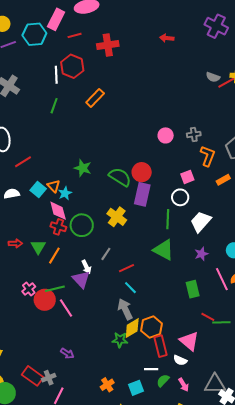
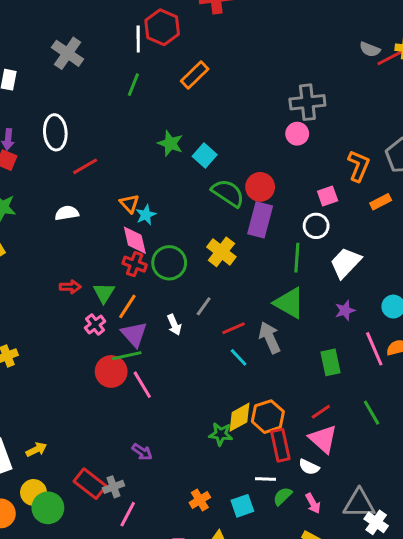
gray cross: (194, 134) -> (307, 102), moved, size x1.6
green star: (83, 168) -> (170, 143), moved
cyan square: (38, 189) -> (205, 156), moved
purple triangle: (81, 279) -> (134, 334), moved
pink cross: (29, 289) -> (95, 324), moved
gray arrow: (125, 309) -> (270, 338), moved
red line: (208, 317) -> (321, 412), moved, turned -64
green line: (221, 322) -> (372, 413), turned 60

